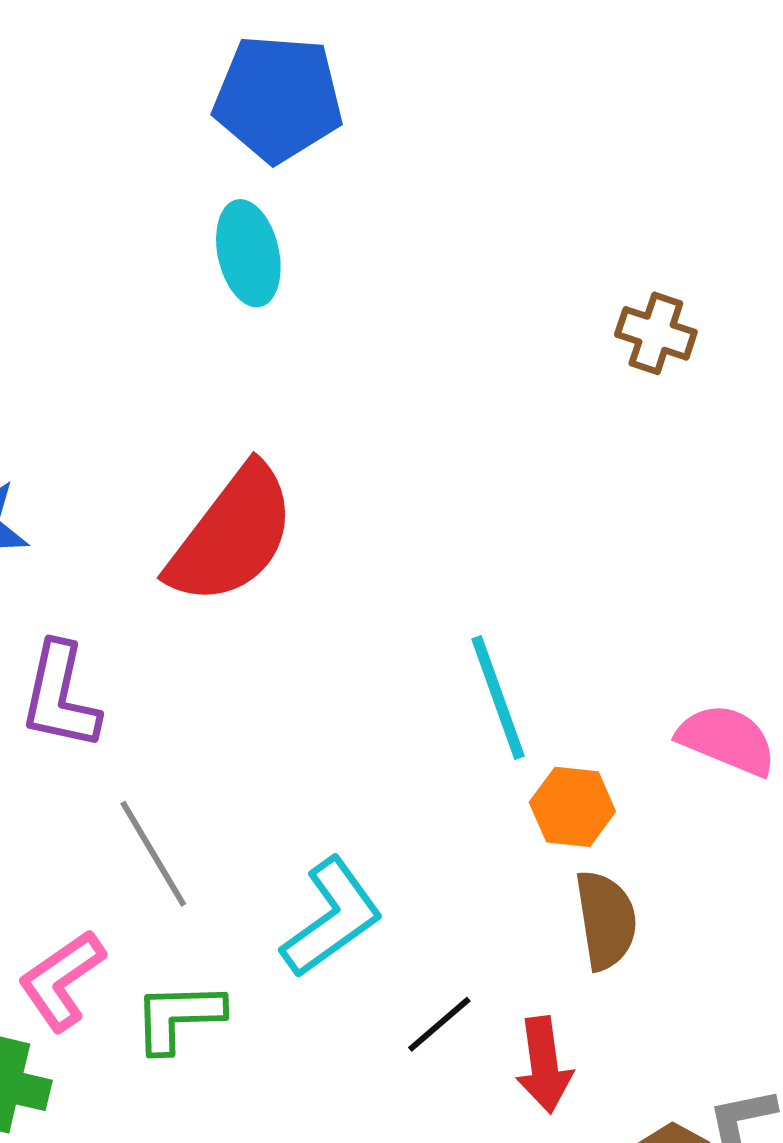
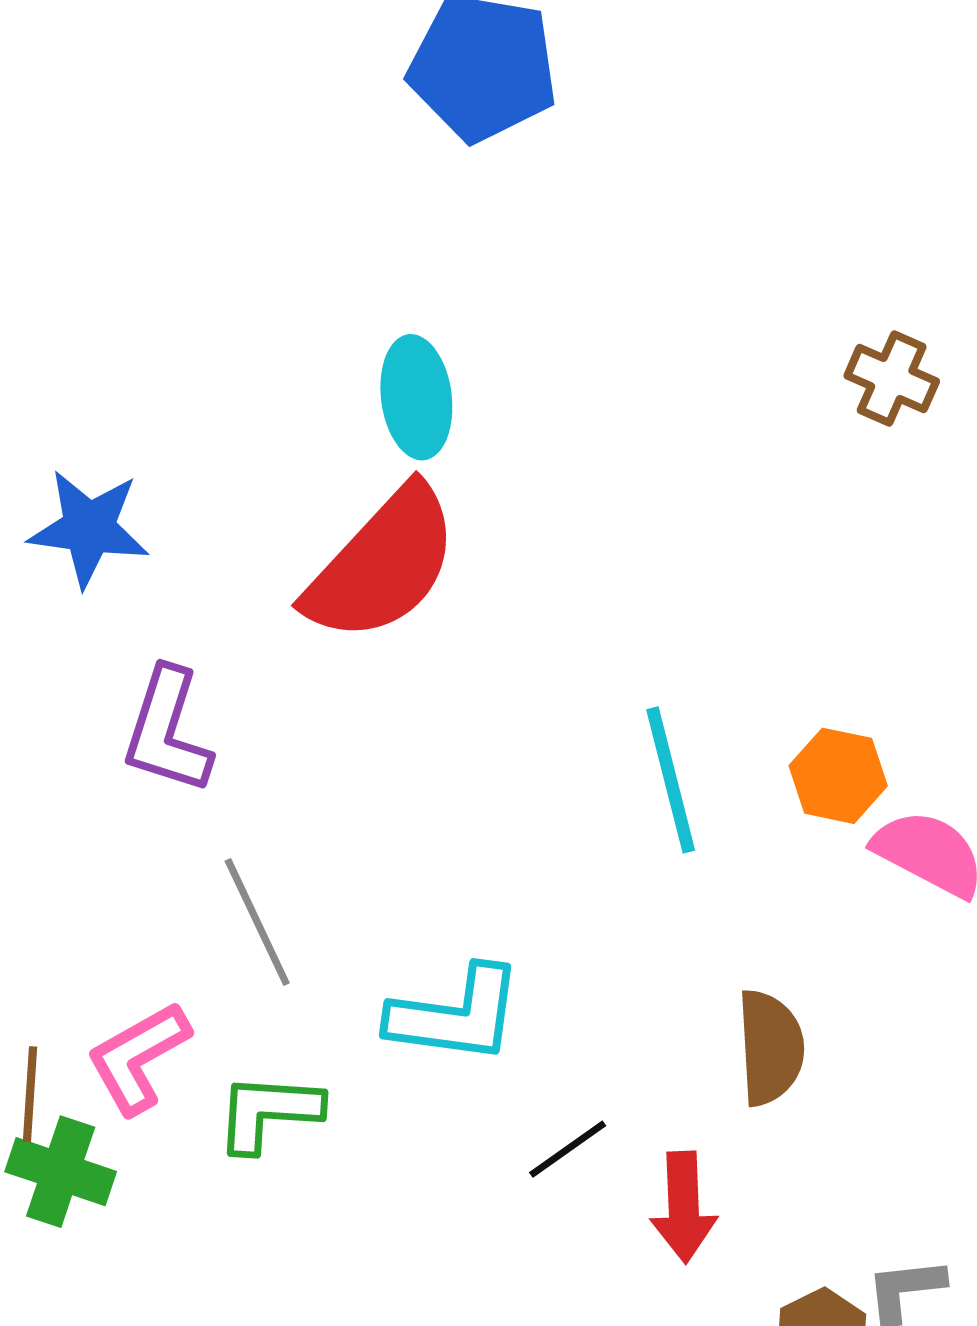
cyan ellipse: (248, 253) -> (416, 397), moved
orange hexagon: (572, 807) -> (838, 776), moved
cyan L-shape: (332, 918) -> (456, 1015), turned 38

